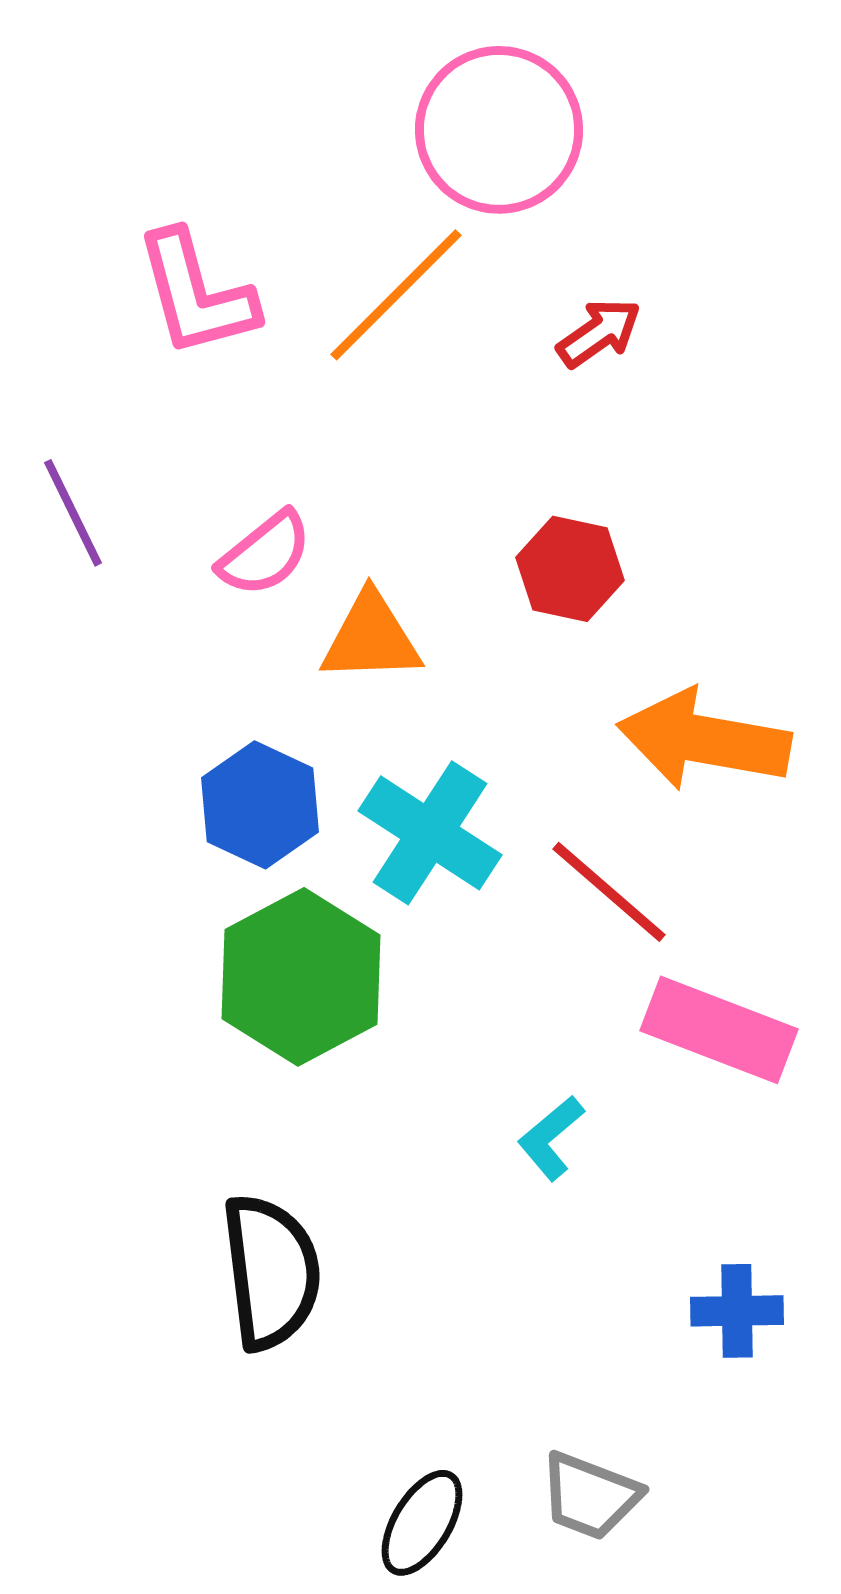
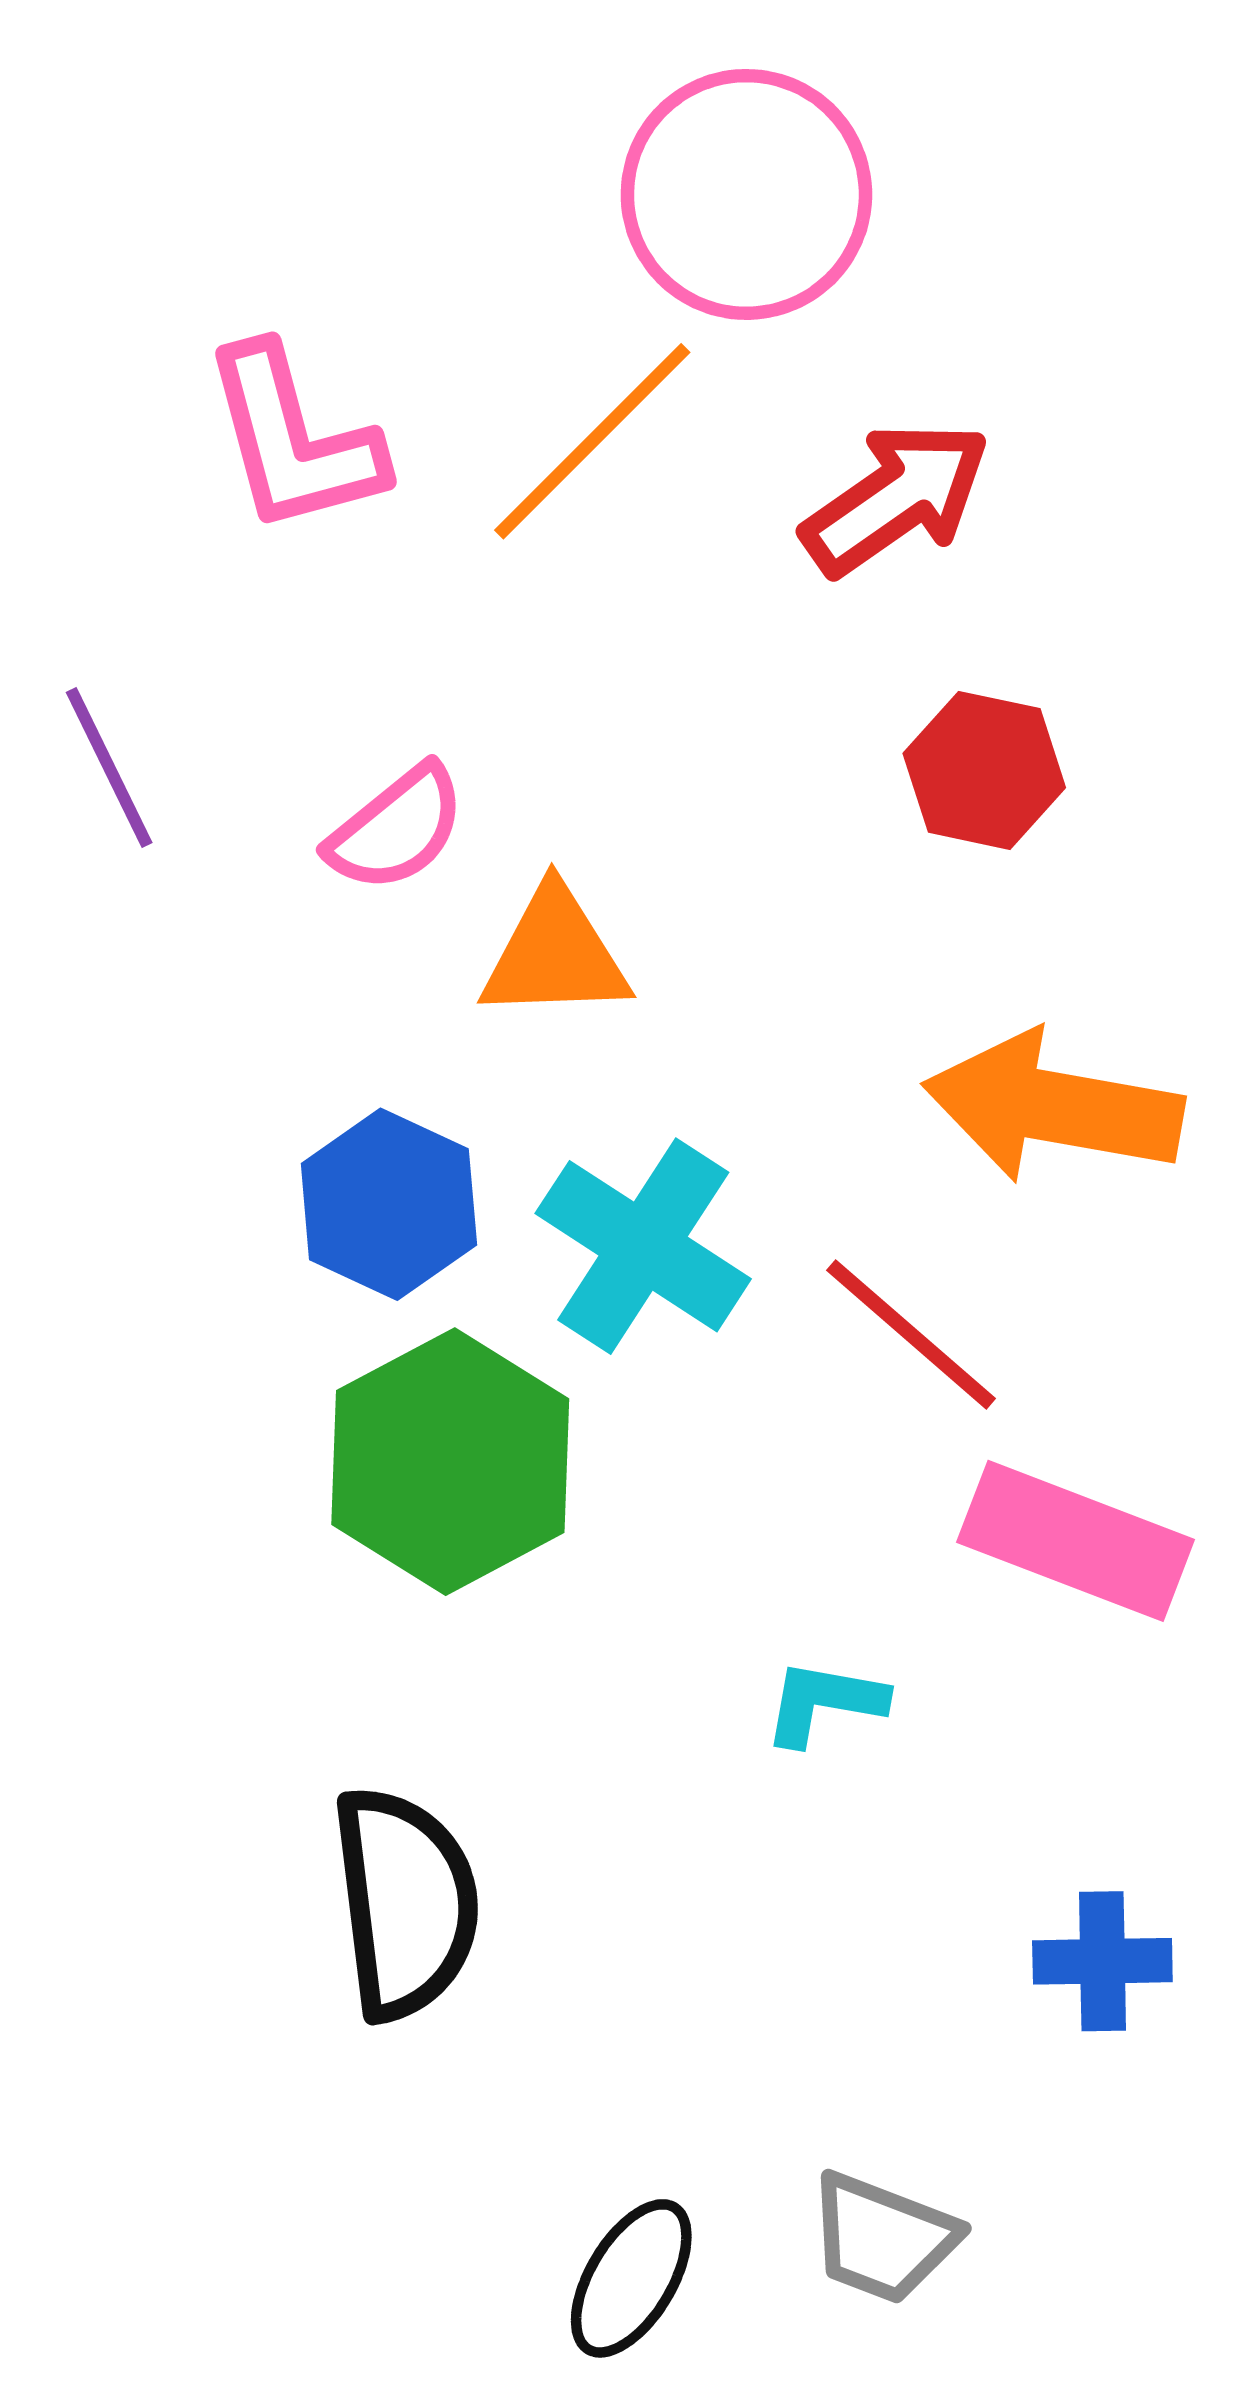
red arrow: (599, 333) -> (896, 498), size x1.5
red hexagon: (570, 569) -> (984, 770), moved
cyan L-shape: (551, 1138) -> (824, 1702), turned 50

